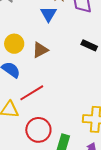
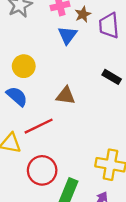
brown triangle: (40, 50) -> (66, 96), moved, turned 30

